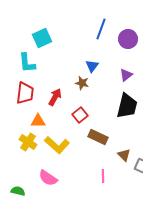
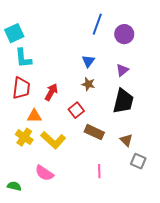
cyan square: (42, 38) -> (14, 33), moved
brown star: (82, 83) -> (88, 84), moved
brown triangle: (124, 155) -> (126, 140), moved

